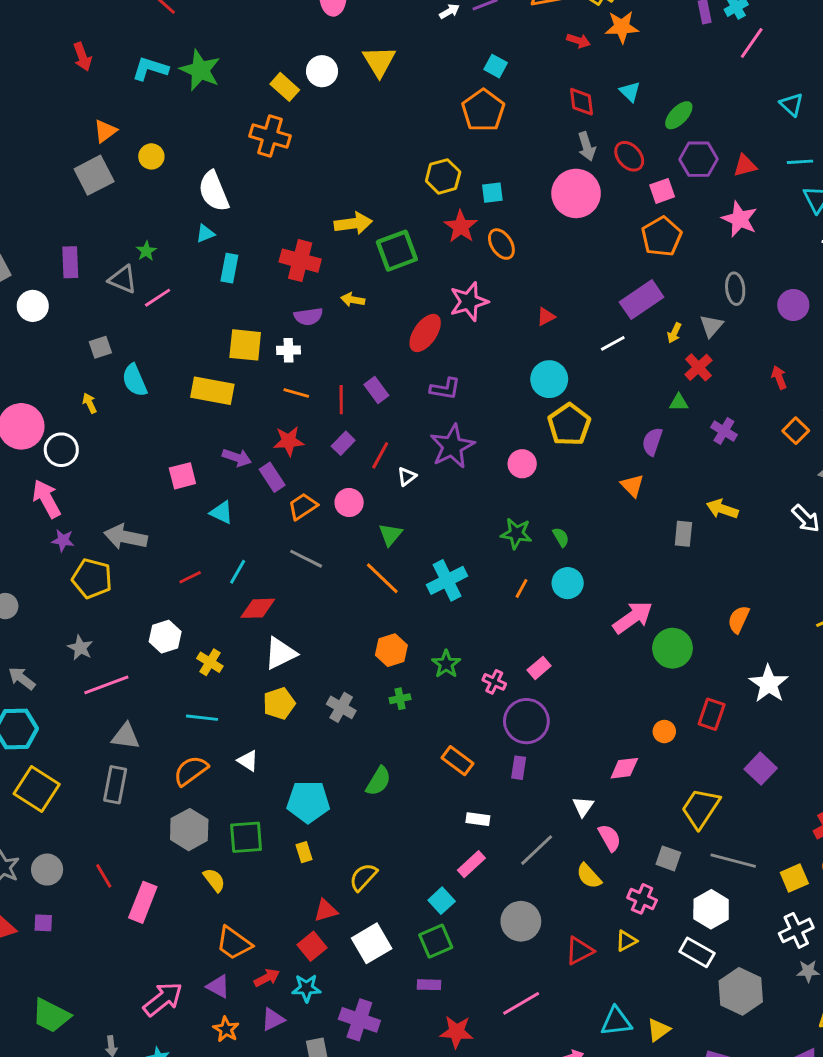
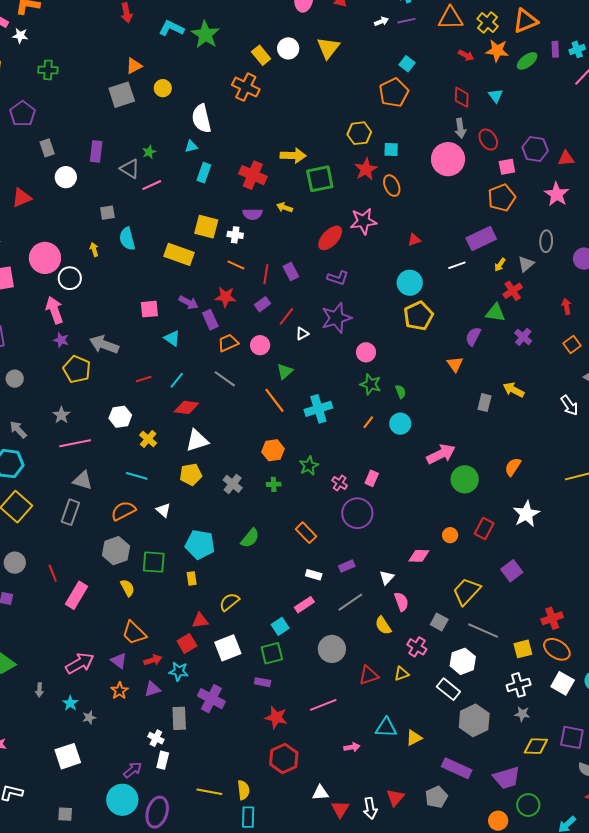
green ellipse: (679, 115) -> (527, 61), moved
green triangle: (679, 403) -> (495, 313), size x1.5
pink circle: (522, 464) -> (366, 352), moved
pink rectangle: (539, 668) -> (372, 478), turned -35
purple rectangle: (519, 768) -> (347, 566), moved, turned 49

